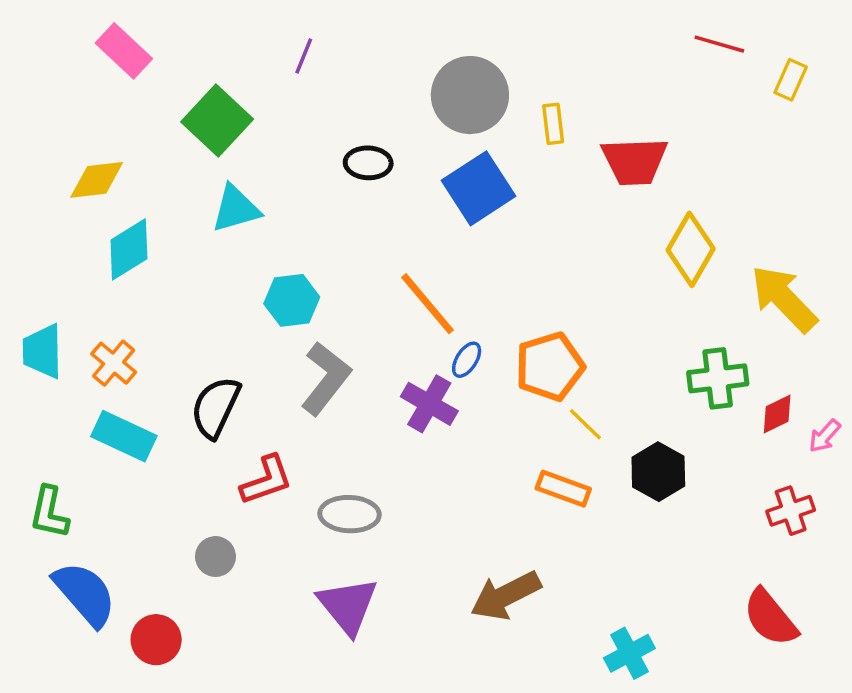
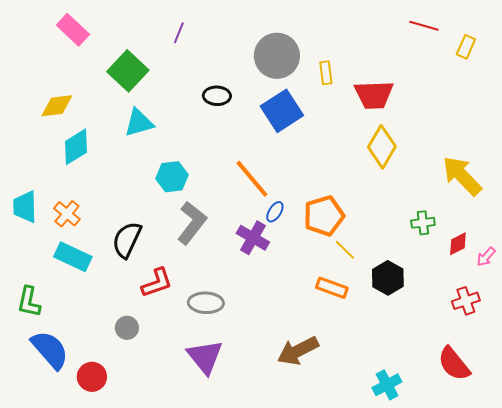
yellow diamond: (691, 249) -> (382, 147), moved
green cross: (718, 378) -> (423, 223), size x0.7
cyan cross: (629, 653) -> (387, 385), moved

